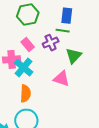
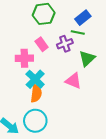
blue rectangle: (67, 16) -> (83, 18), turned 42
cyan cross: (24, 67) -> (35, 79), moved

